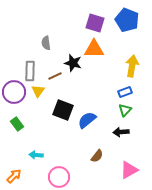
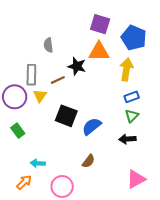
blue pentagon: (127, 20) -> (134, 38), moved
yellow arrow: (132, 66) -> (126, 69), moved
brown semicircle: (97, 156) -> (88, 161), moved
orange arrow: (14, 176) -> (24, 182), moved

